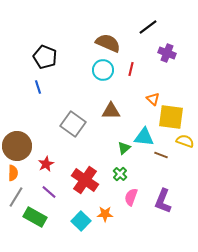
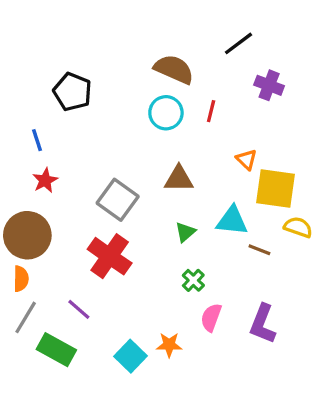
blue line: (38, 87) -> (37, 140), moved
green triangle: (124, 148) -> (185, 232), moved
red star: (46, 164) -> (45, 180), moved
red cross: (85, 180) -> (110, 256), moved

